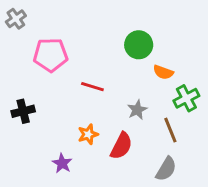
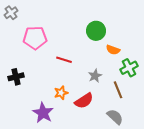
red semicircle: (121, 146) -> (84, 101), turned 30
purple star: (62, 163) -> (43, 113), size x1.5
gray semicircle: (166, 169) -> (115, 117), turned -78

